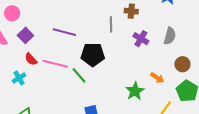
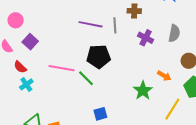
purple line: (64, 32) -> (91, 24), moved
red semicircle: (31, 59) -> (20, 67), moved

